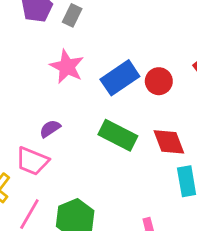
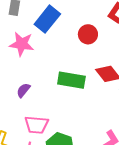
blue rectangle: (120, 78) -> (47, 19), moved
pink trapezoid: (32, 161) -> (36, 125), moved

